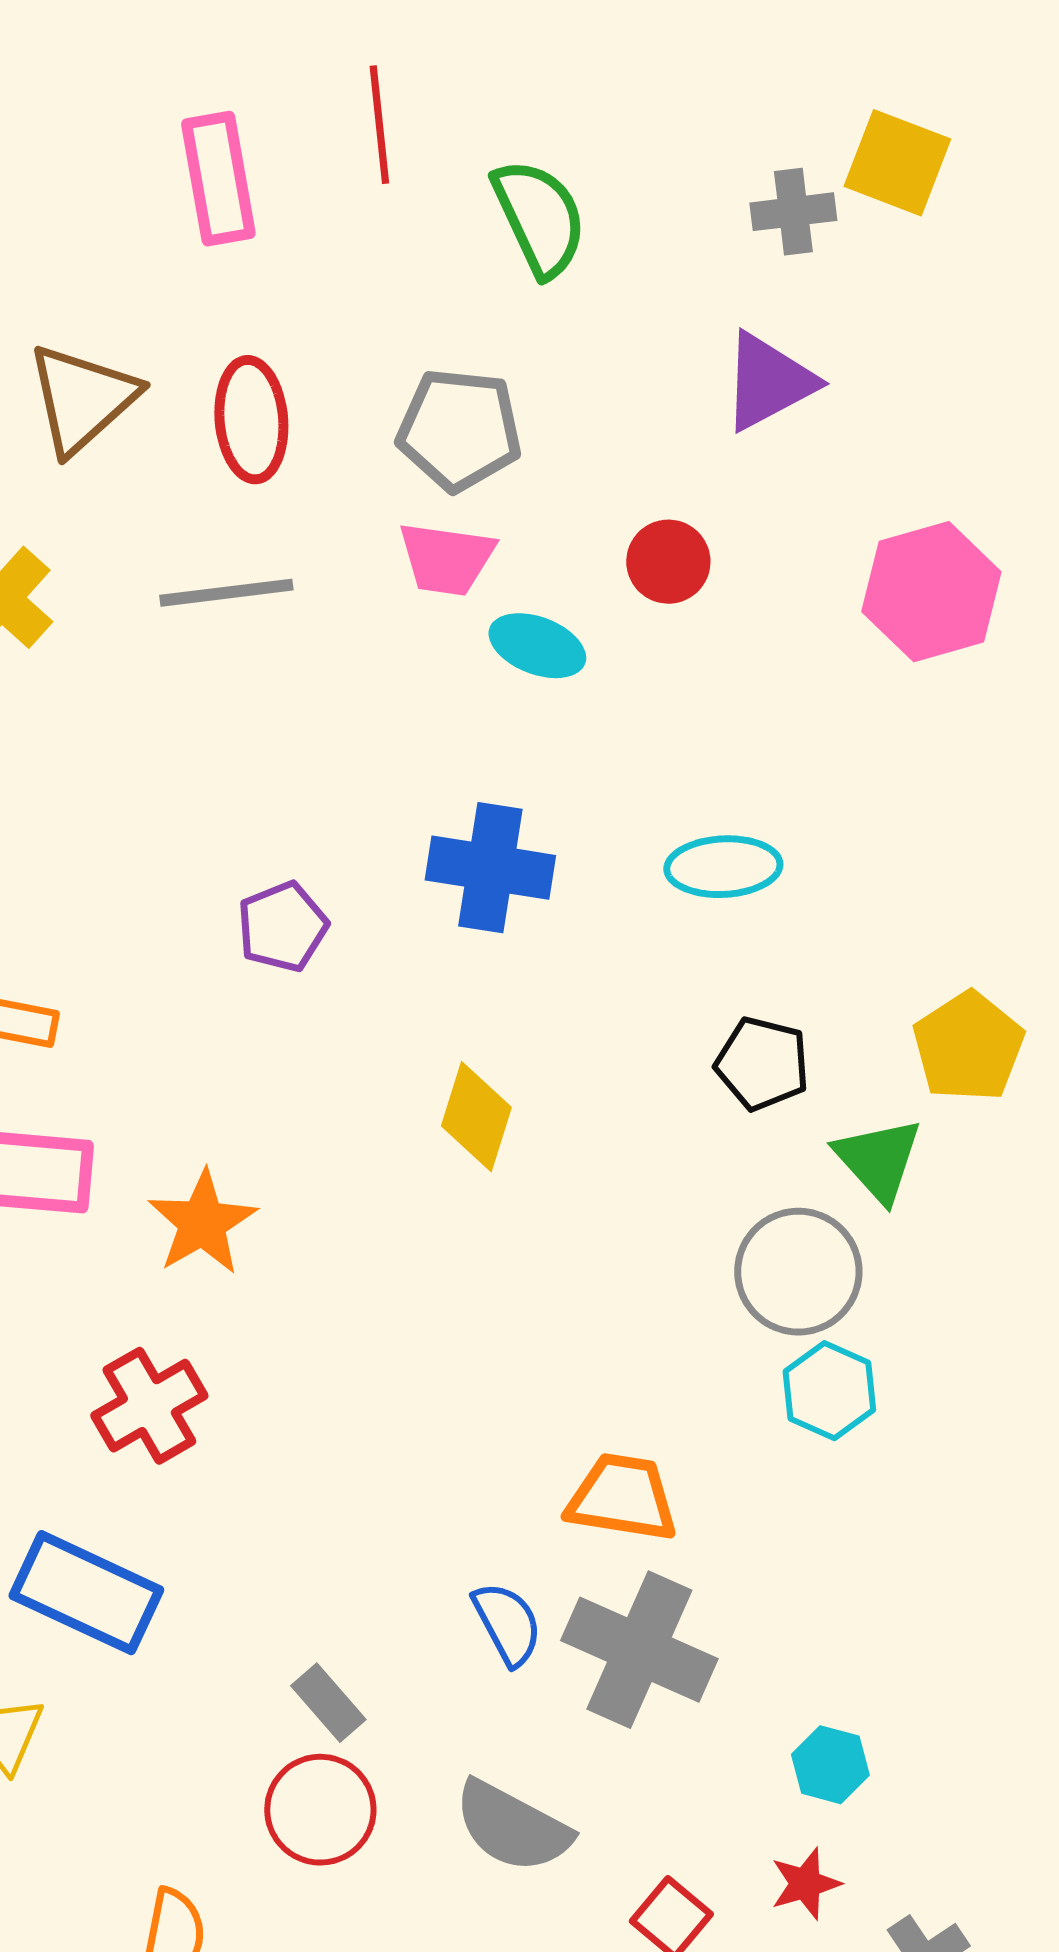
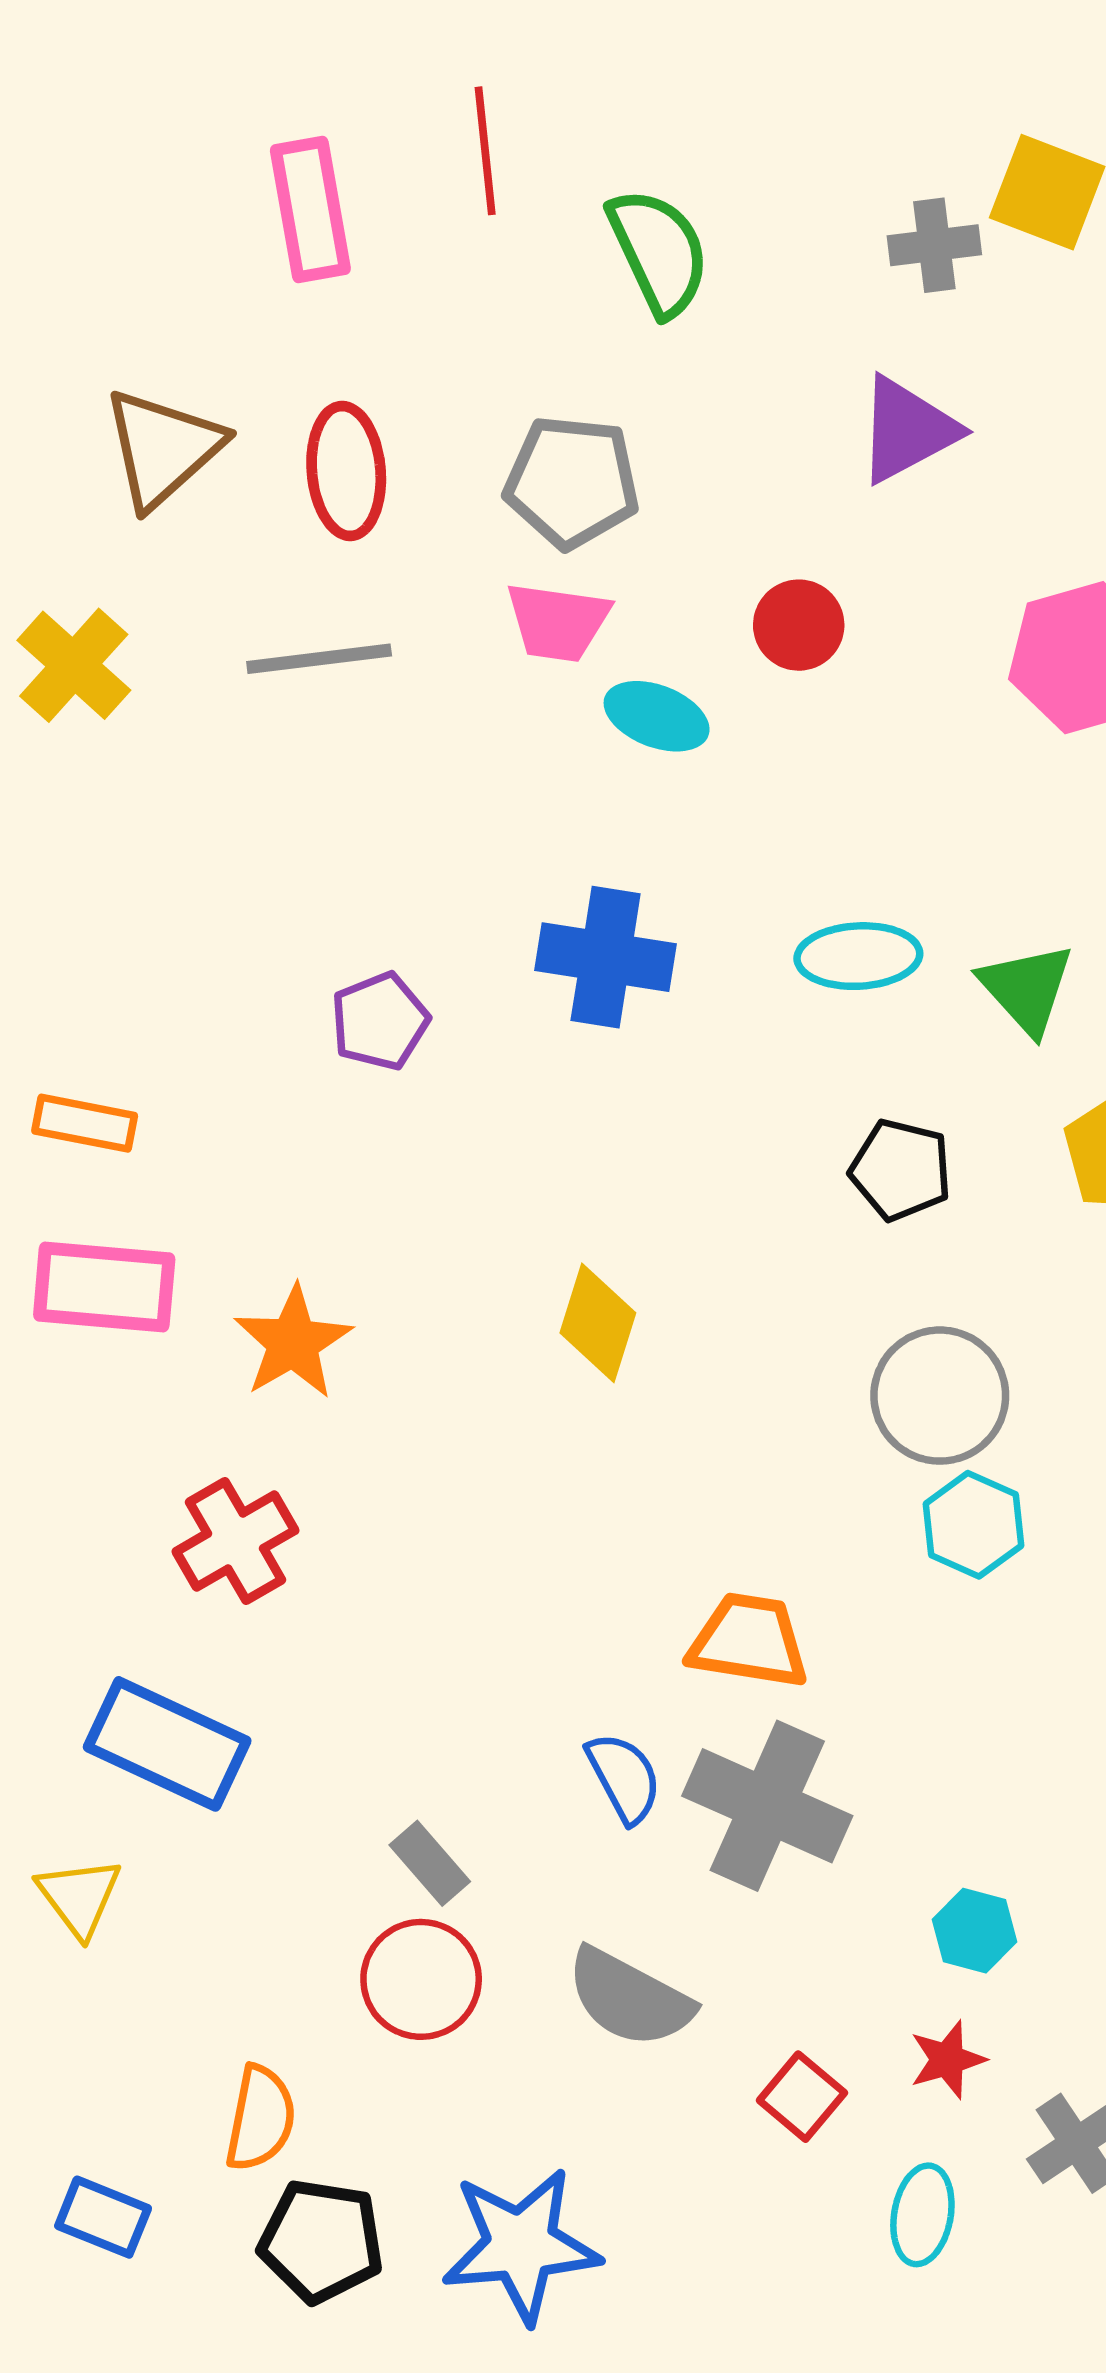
yellow diamond: (476, 1117) -> (598, 1323), moved
green triangle: (878, 1160) -> (1027, 989), moved

